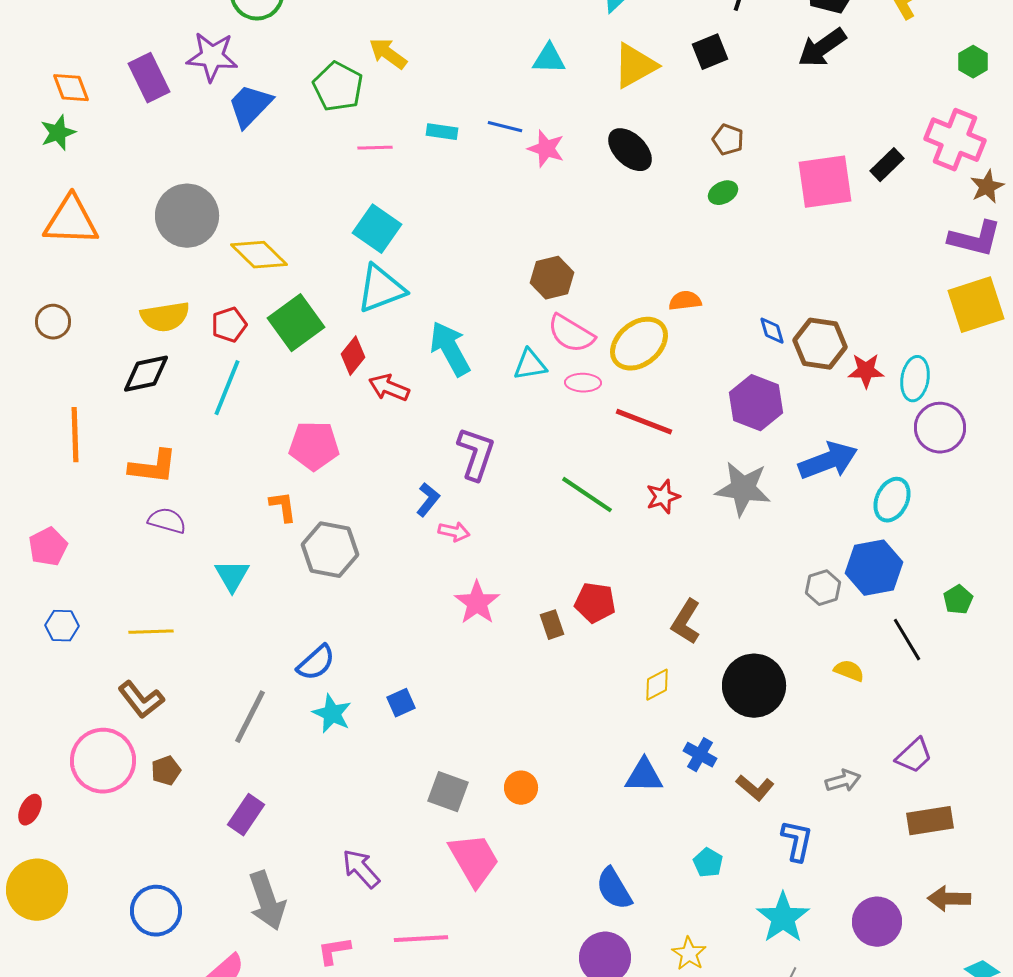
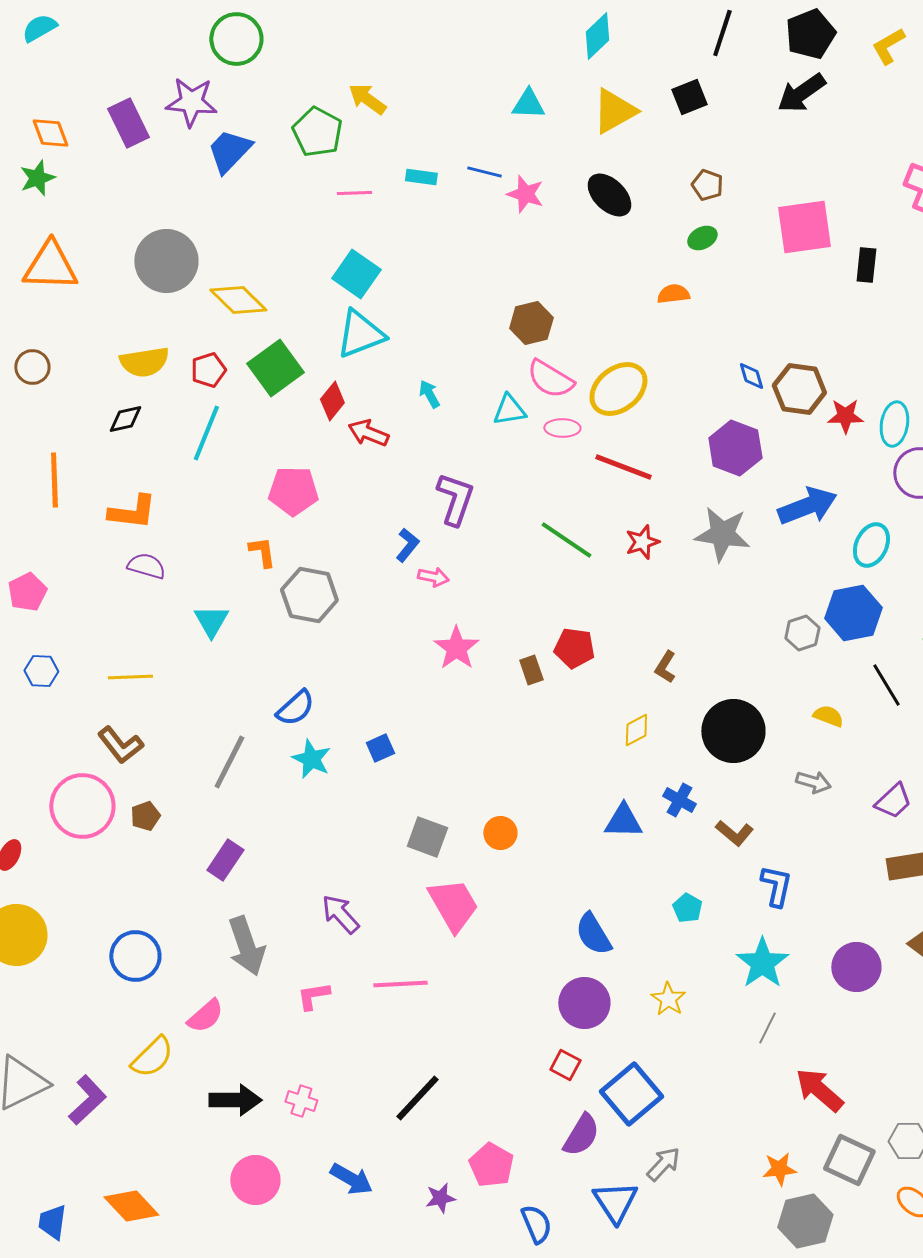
black rectangle: (887, 165) -> (866, 265), moved, turned -40
orange semicircle: (685, 301) -> (673, 294), moved
cyan arrow: (450, 349) -> (429, 394), size x0.5
black diamond: (146, 374) -> (125, 419), size x0.7
brown L-shape: (686, 622) -> (665, 667), size x0.7
gray arrow: (843, 781) -> (813, 782), moved, turned 32

